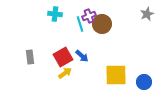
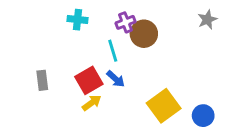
cyan line: (80, 24) -> (113, 51), moved
yellow square: (116, 75) -> (164, 106), turned -35

